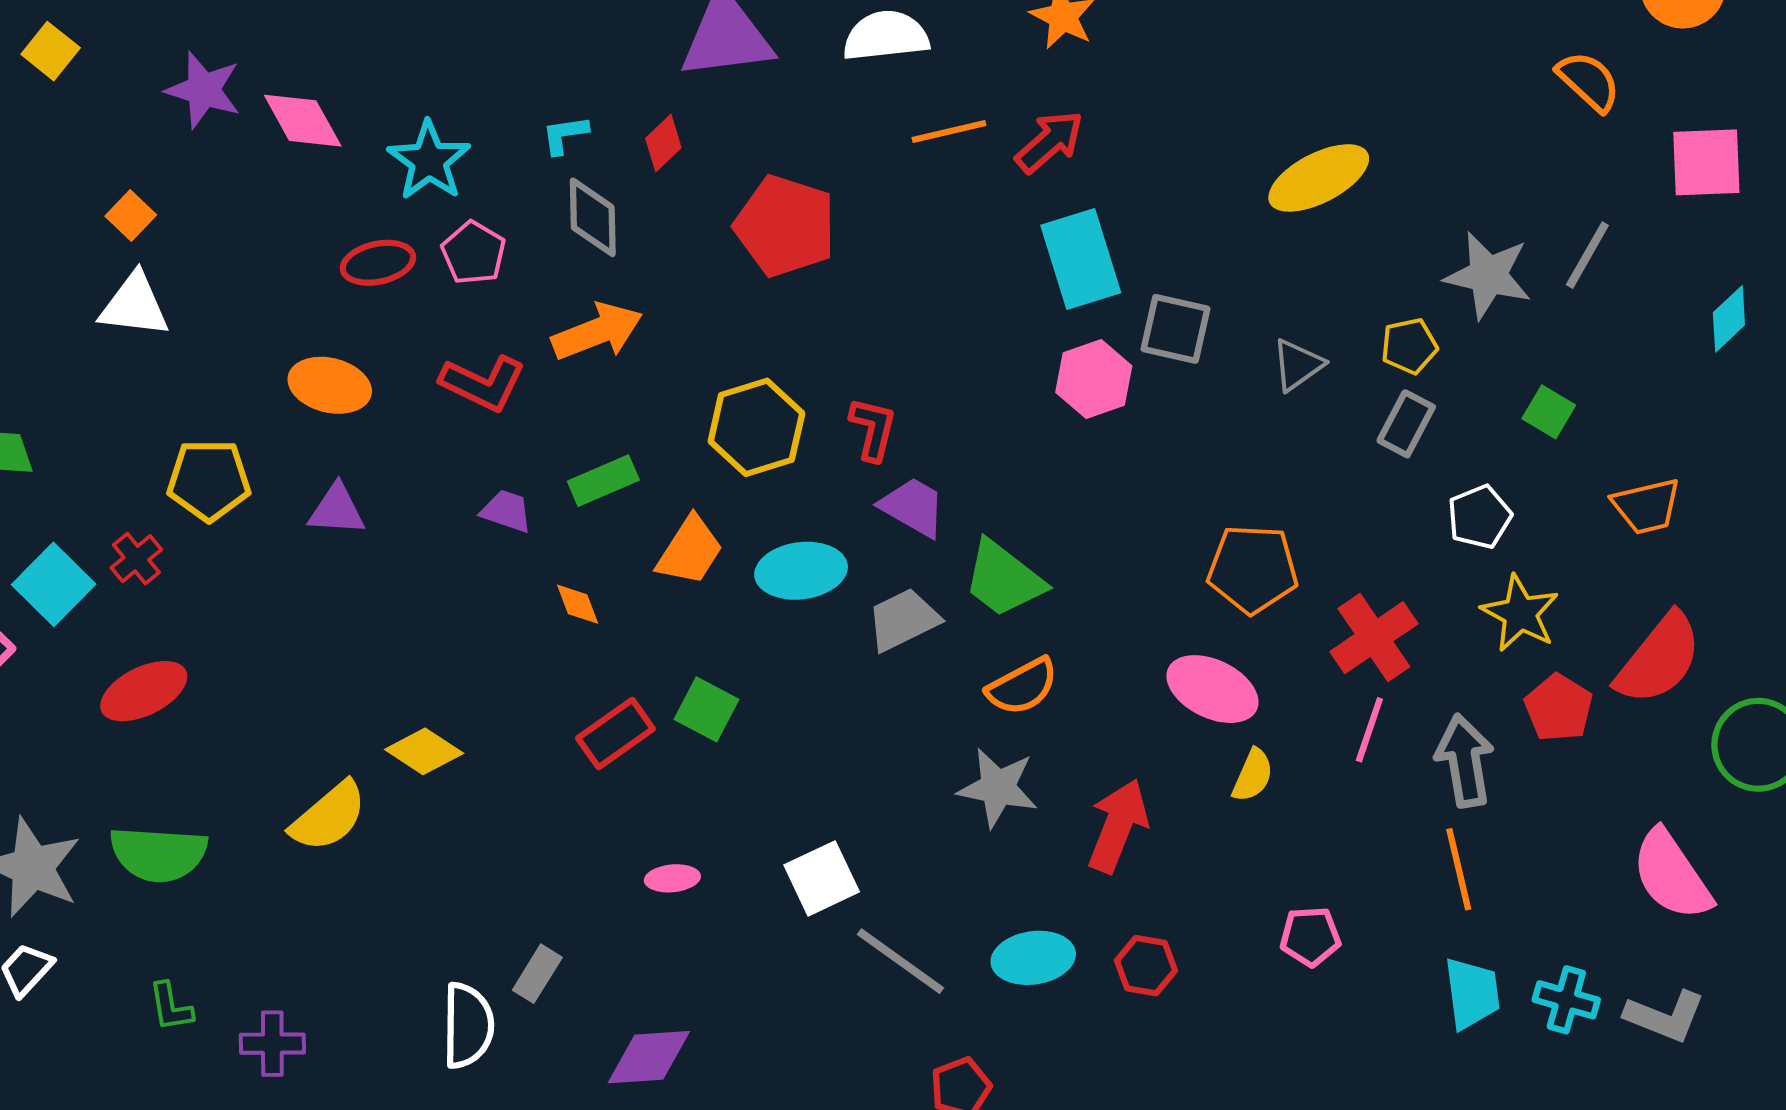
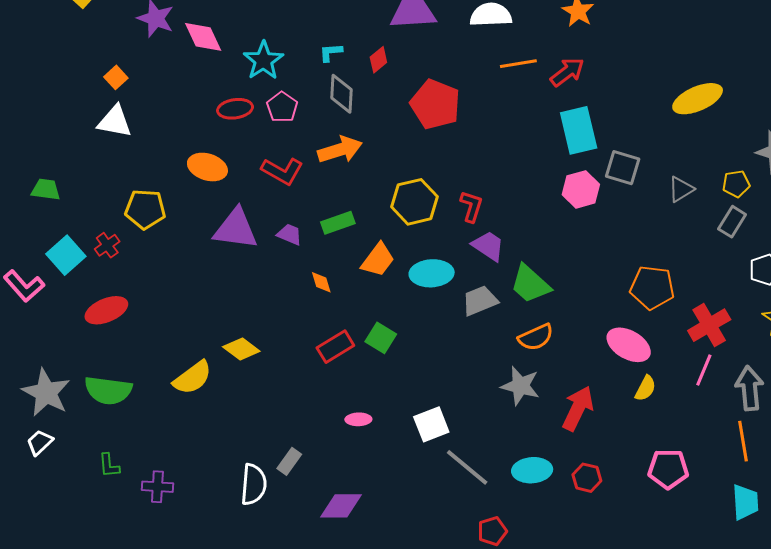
purple triangle: (337, 510) -> (236, 229), moved, size x1.6
pink pentagon: (1310, 937) -> (668, 469), size x1.4

